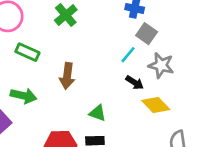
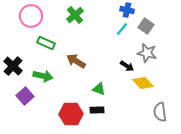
gray square: (147, 34) -> (146, 26), moved
cyan line: (128, 55) -> (122, 29), moved
brown arrow: (67, 76) -> (76, 61), turned 114

